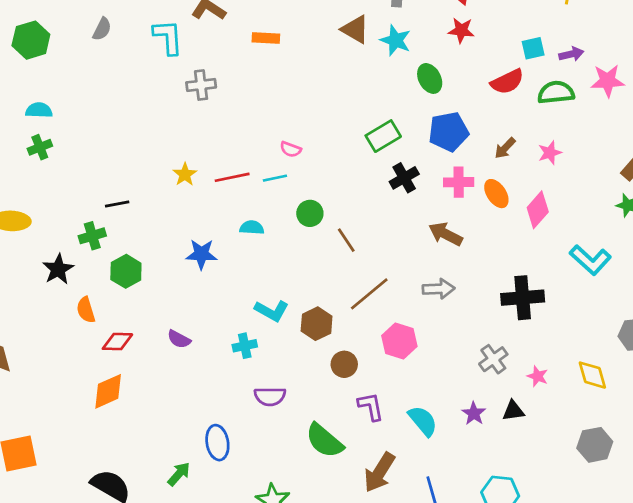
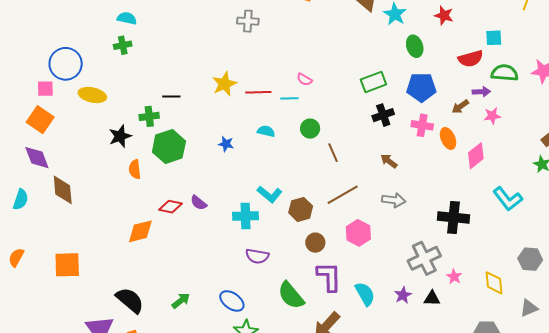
purple arrow: (571, 54) -> (481, 92), moved
yellow star: (185, 174) -> (224, 84), size x1.4
brown arrow: (446, 234) -> (389, 161), moved, size x0.7
blue star: (201, 254) -> (226, 144), size x0.7
green hexagon: (126, 271) -> (169, 147), size x1.4
red diamond: (117, 342) -> (171, 207), moved
cyan cross: (245, 346) -> (245, 216), size x1.4
gray cross: (493, 359) -> (424, 258), size x1.5
purple L-shape: (371, 406) -> (329, 277), size x1.4
blue ellipse: (217, 443) -> (232, 301), moved, turned -55

